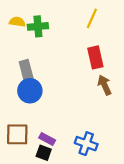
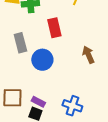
red rectangle: (95, 57) -> (54, 28), moved
blue circle: (30, 91) -> (42, 60), moved

